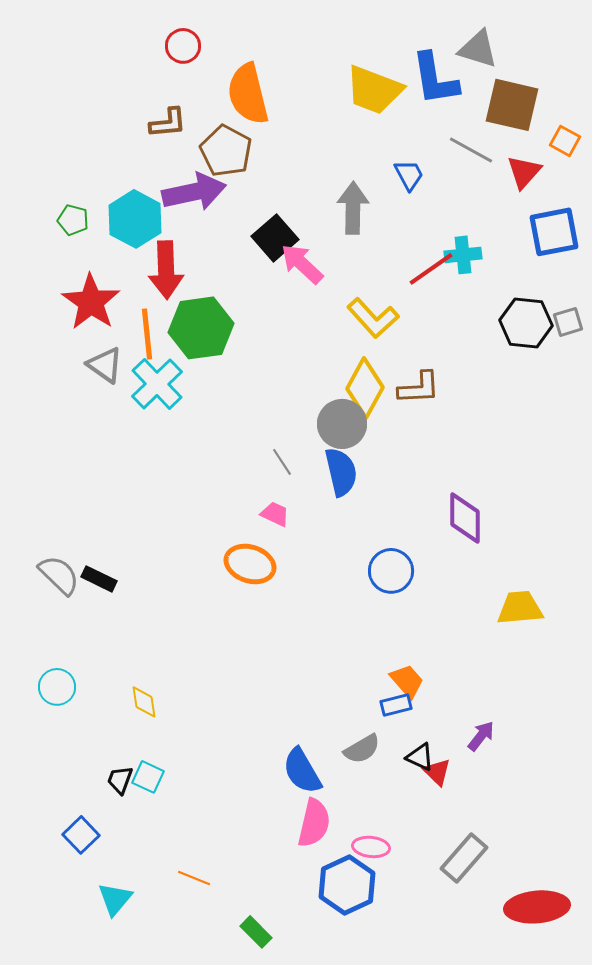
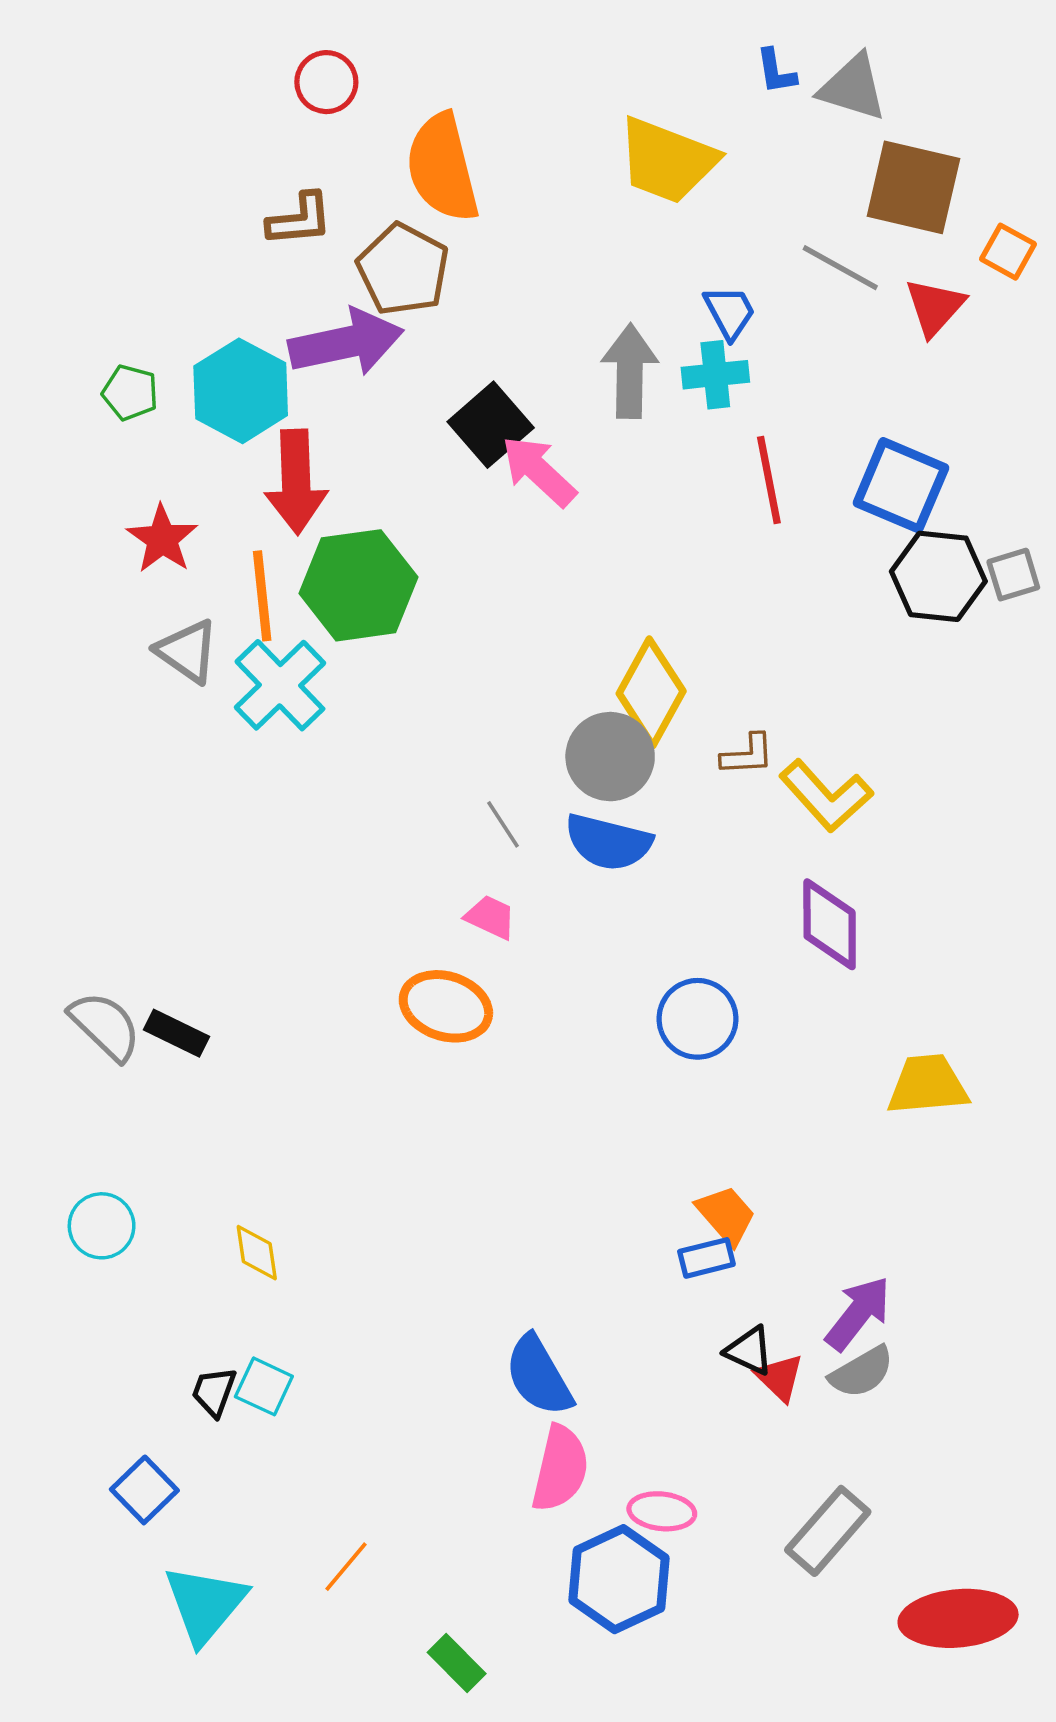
blue L-shape: (435, 79) -> (776, 71), moved, size x0.5
blue square: (554, 232) -> (901, 485), moved, turned 34
cyan cross: (463, 255) -> (715, 375), moved
red line: (431, 269) -> (769, 480), turned -66
red star: (91, 302) -> (162, 539), size x0.7
yellow L-shape: (373, 318) -> (826, 796), moved
brown L-shape: (419, 388) -> (747, 755), moved, size x0.7
blue semicircle: (341, 472) -> (608, 842), turned 117
purple arrow: (481, 736) -> (858, 1313), size x1.4
gray semicircle: (362, 749) -> (862, 1372), moved
orange line: (194, 878) -> (346, 1567), turned -72
cyan triangle: (115, 899) -> (205, 1604), size x1.4

